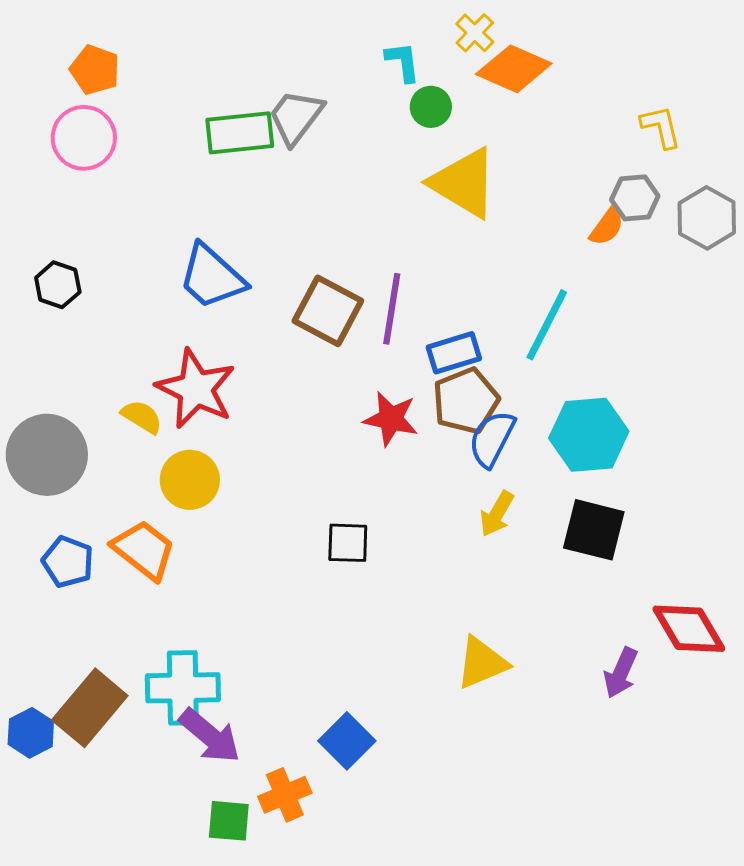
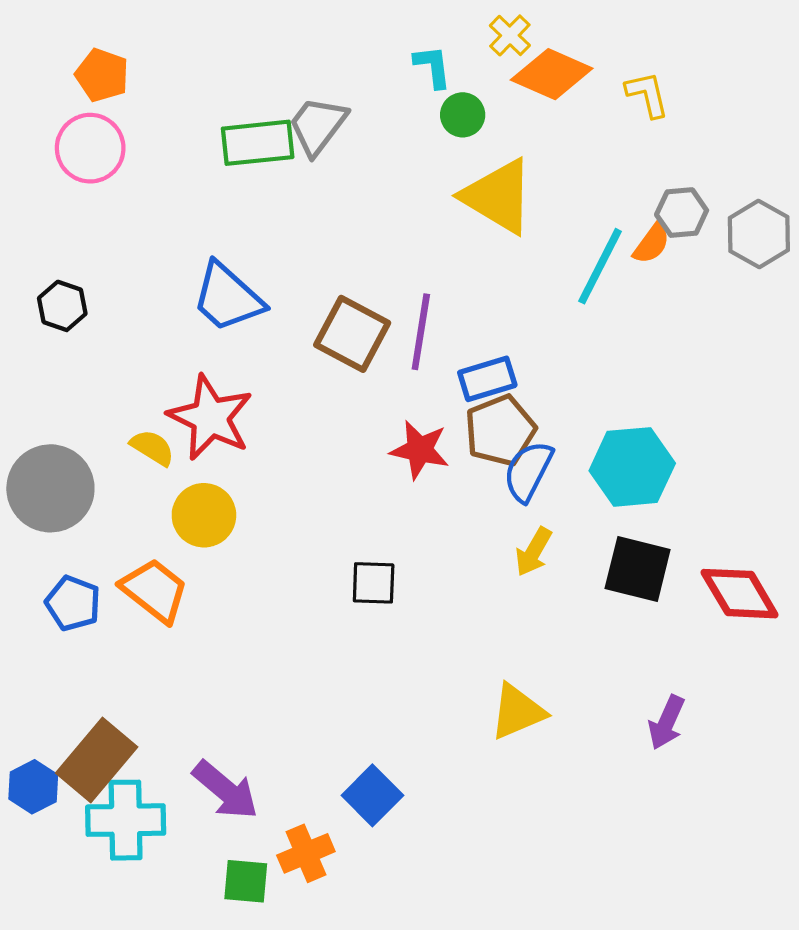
yellow L-shape: (661, 127) -> (647, 94), moved
cyan line: (547, 325) -> (600, 266), moved
red diamond: (689, 629) -> (740, 594), moved
cyan cross: (183, 688) -> (126, 820), moved

